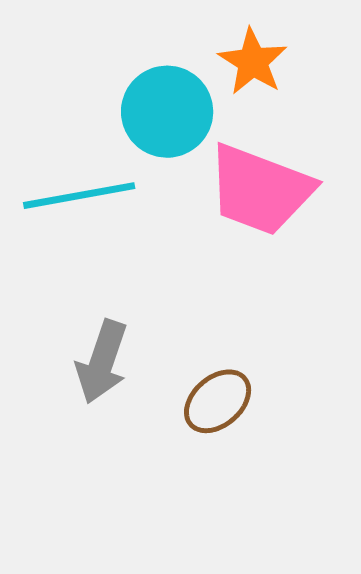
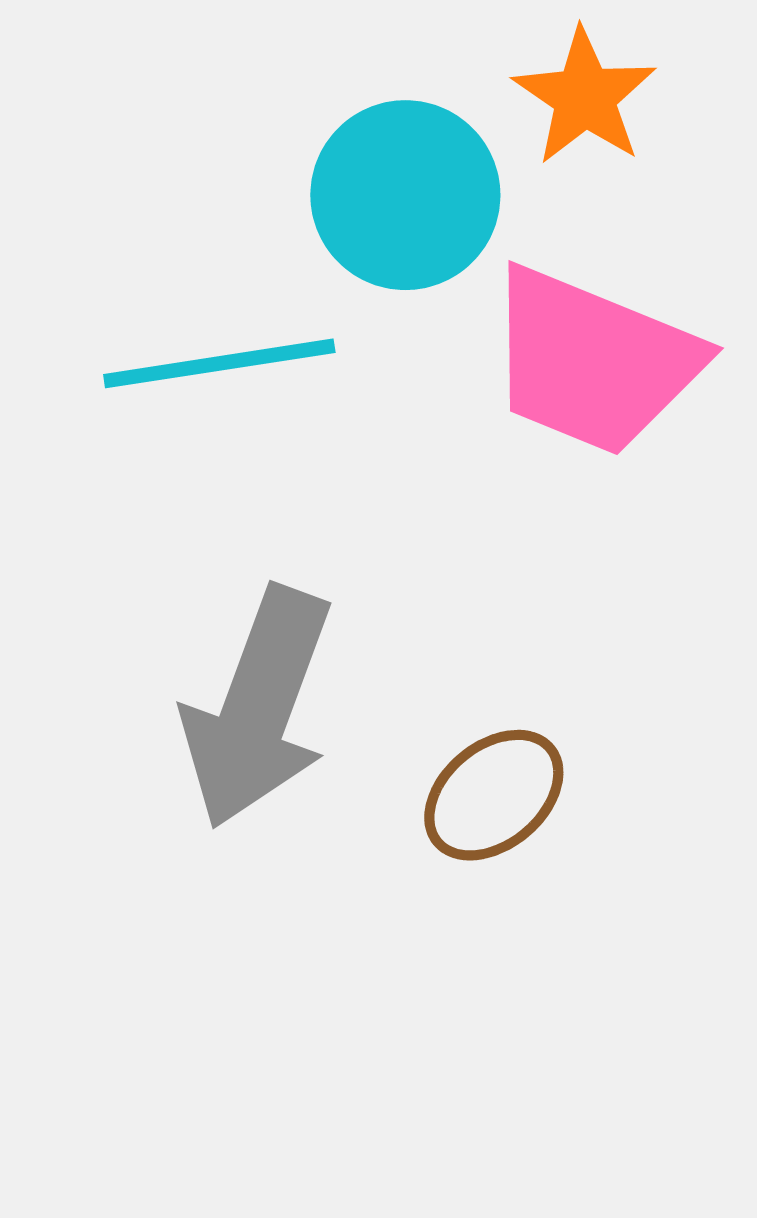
gray arrow: (102, 362) -> (258, 708), size x1.4

